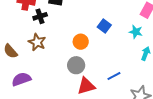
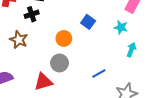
black cross: (40, 16) -> (32, 14), moved
red triangle: (86, 86) -> (43, 82), moved

